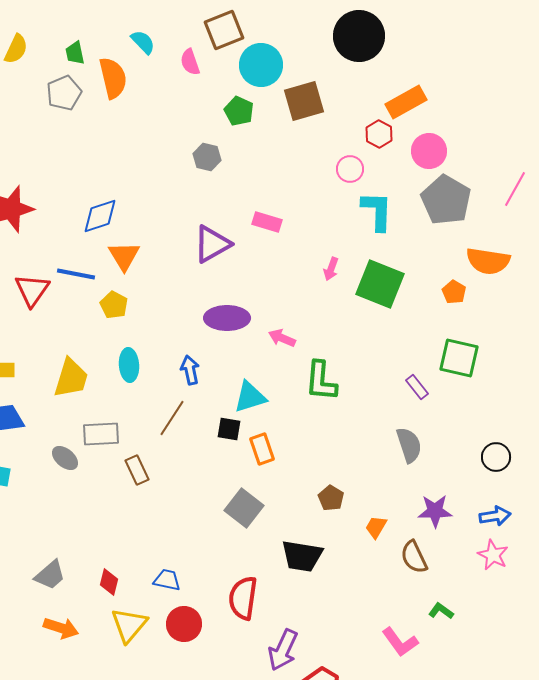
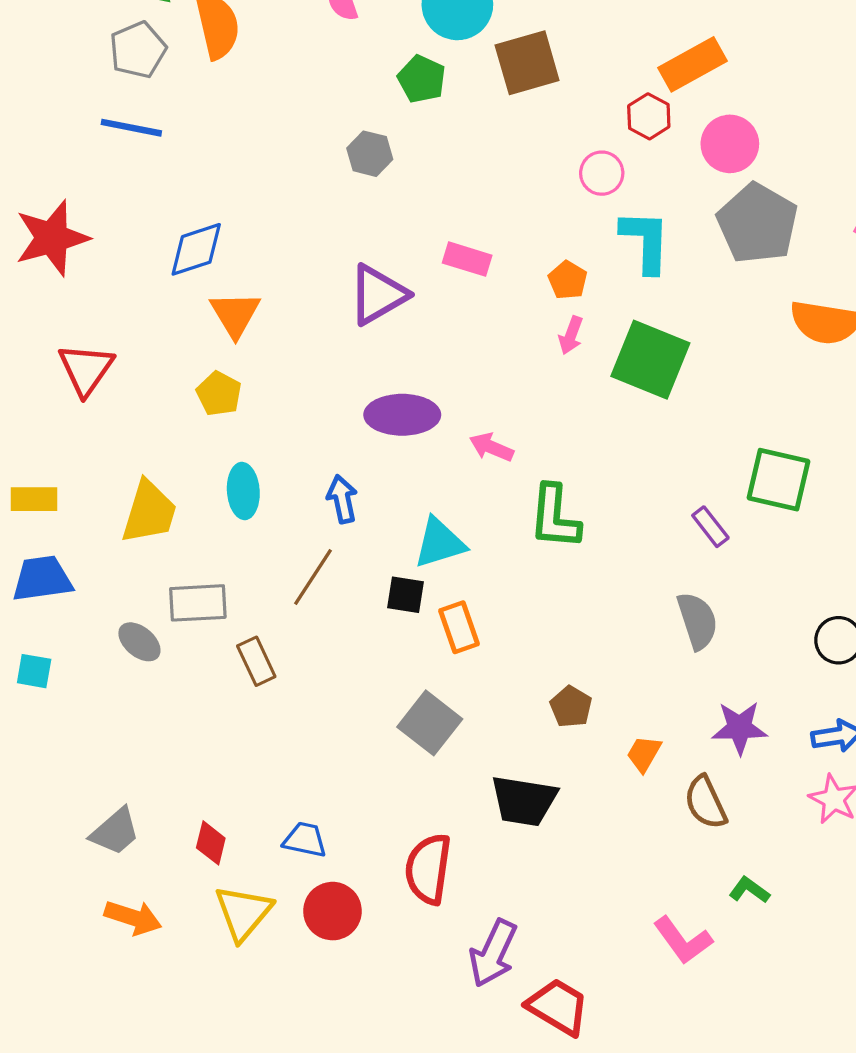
blue line: (76, 274) -> (131, 128), moved
orange pentagon: (454, 292) -> (568, 280), moved

